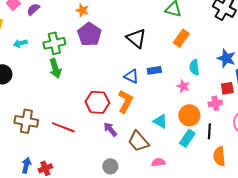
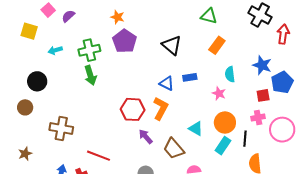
pink cross: (215, 103) -> (258, 117), moved
red line: (63, 127) -> (98, 156), moved

